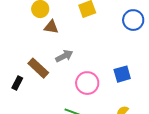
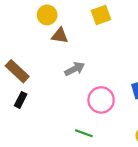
brown rectangle: (38, 68) -> (17, 71), moved

